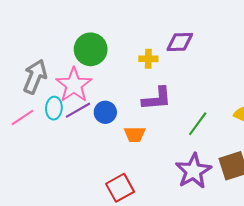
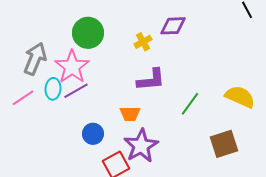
yellow cross: (148, 59) -> (143, 42), turned -30
blue circle: (105, 112) -> (93, 134), moved
purple star: (193, 171) -> (141, 146), moved

